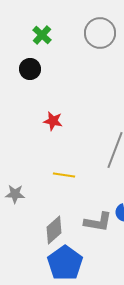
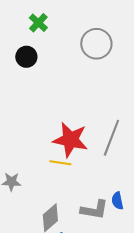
gray circle: (100, 33) -> (96, 44), moved
red star: (53, 121) -> (70, 140), moved, size x1.8

